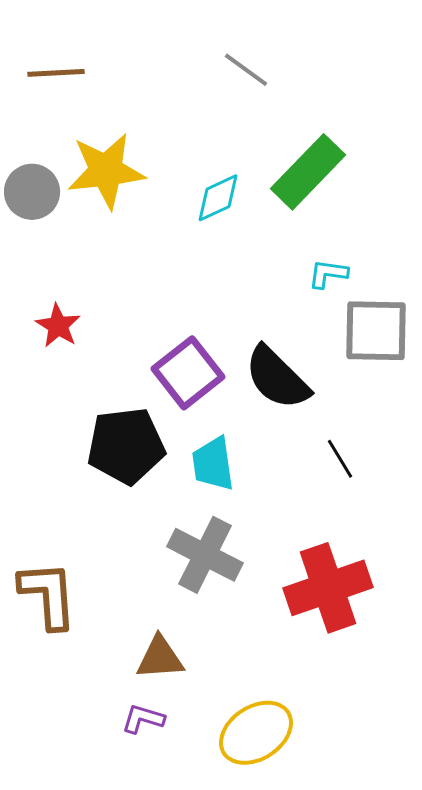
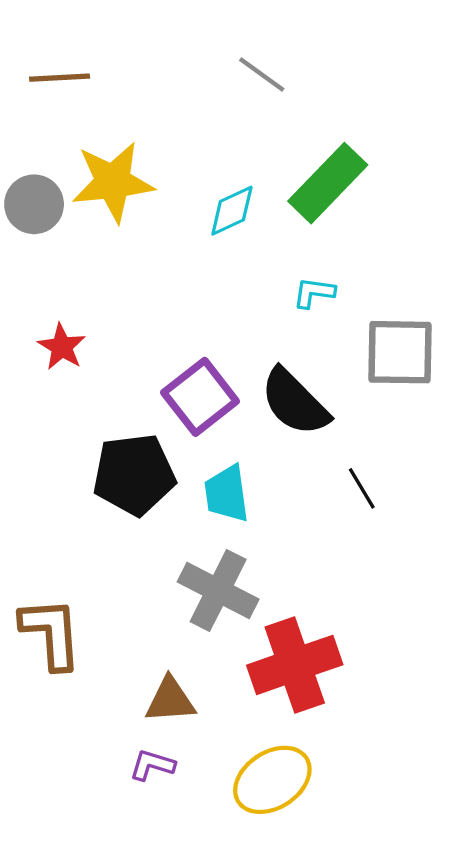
cyan L-shape: (328, 274) -> (314, 293), moved
red cross: (328, 588) -> (295, 665), moved

